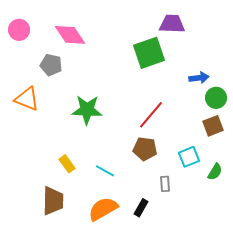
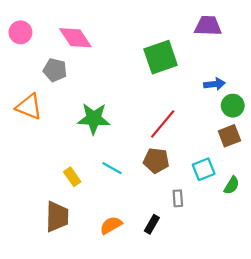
purple trapezoid: (172, 24) -> (208, 26), moved
cyan line: (105, 171) -> (112, 168), moved
orange semicircle: (103, 209) -> (111, 225), size x0.7

